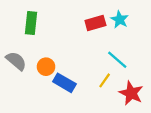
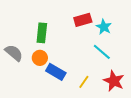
cyan star: (120, 20) -> (104, 27), moved
green rectangle: (31, 23) -> (42, 33), moved
yellow line: (105, 80) -> (84, 82), moved

